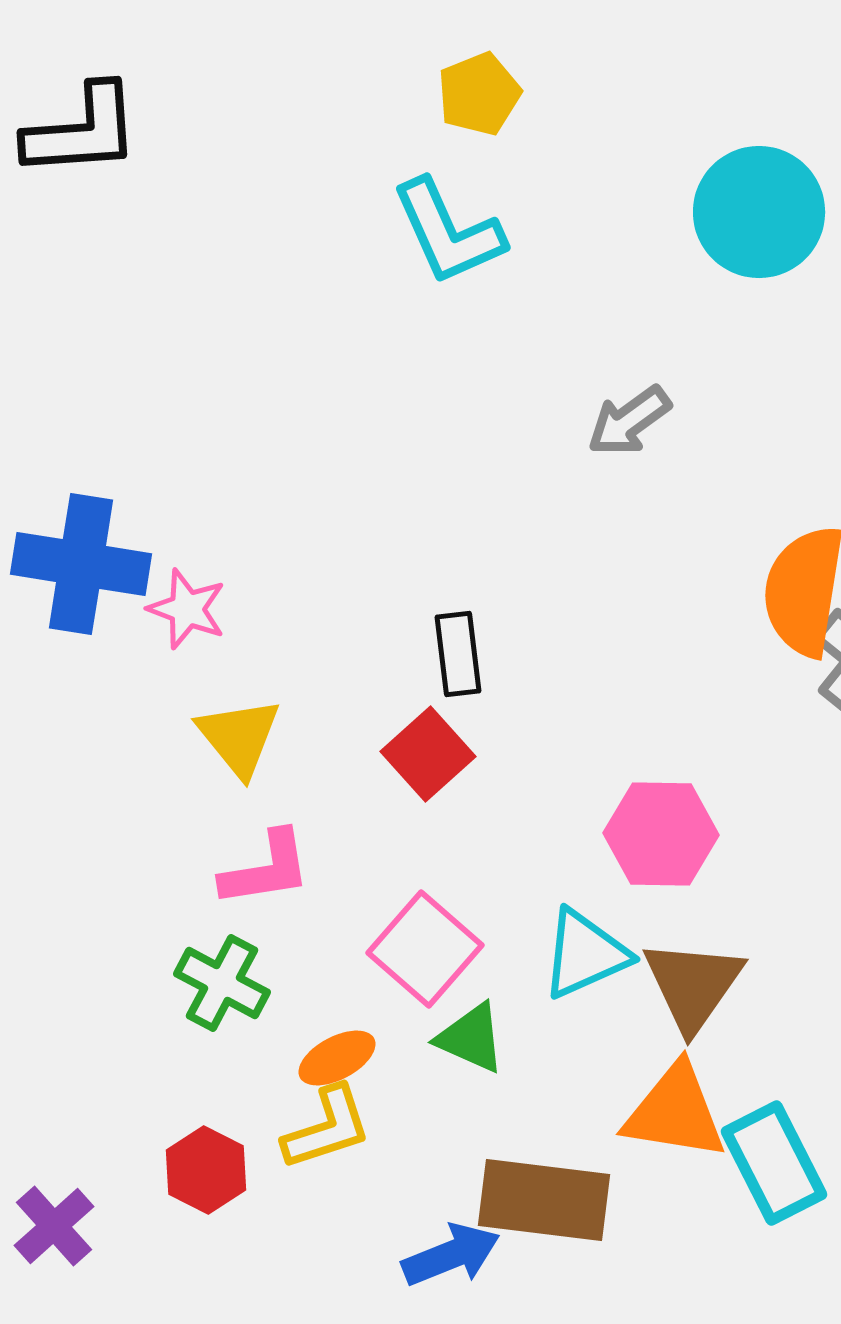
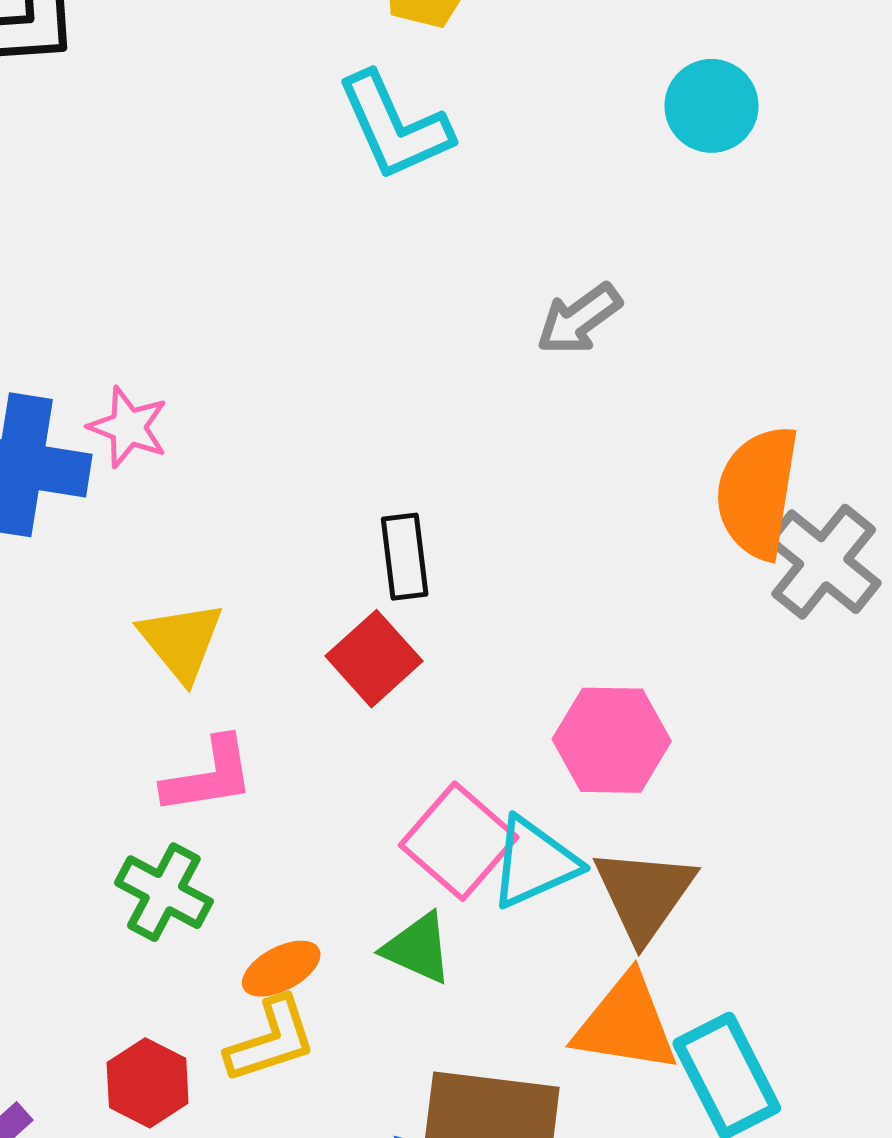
cyan circle: (759, 212) -> (712, 106), size x0.7
pink star: (187, 609) -> (128, 427), moved
pink square: (425, 949) -> (459, 841), moved

